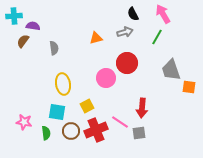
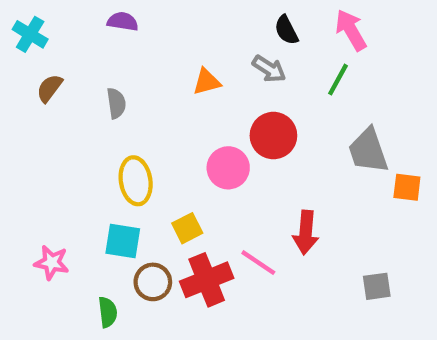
cyan cross: (14, 16) -> (30, 34), turned 35
purple semicircle: (33, 26) -> (123, 21), moved
gray arrow: (125, 32) -> (269, 69), turned 49
green semicircle: (46, 133) -> (108, 312), moved
gray square: (139, 133) -> (377, 286), moved

